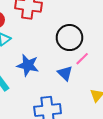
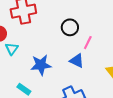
black circle: (69, 38) -> (70, 27), size x0.7

